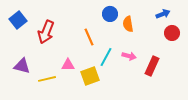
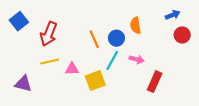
blue circle: (110, 14) -> (116, 38), moved
purple triangle: (22, 66) -> (23, 84), moved
red rectangle: (152, 66) -> (155, 82), moved
yellow line: (47, 79) -> (50, 61), moved

